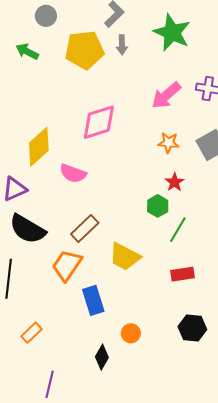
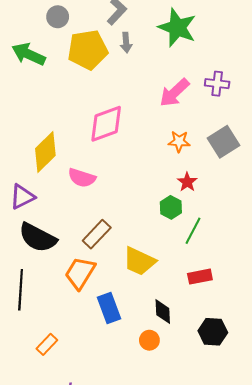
gray circle: (46, 16) -> (58, 17), moved
green arrow: (27, 52) -> (29, 54), size x1.4
black diamond: (102, 357) -> (163, 312), moved, turned -30

